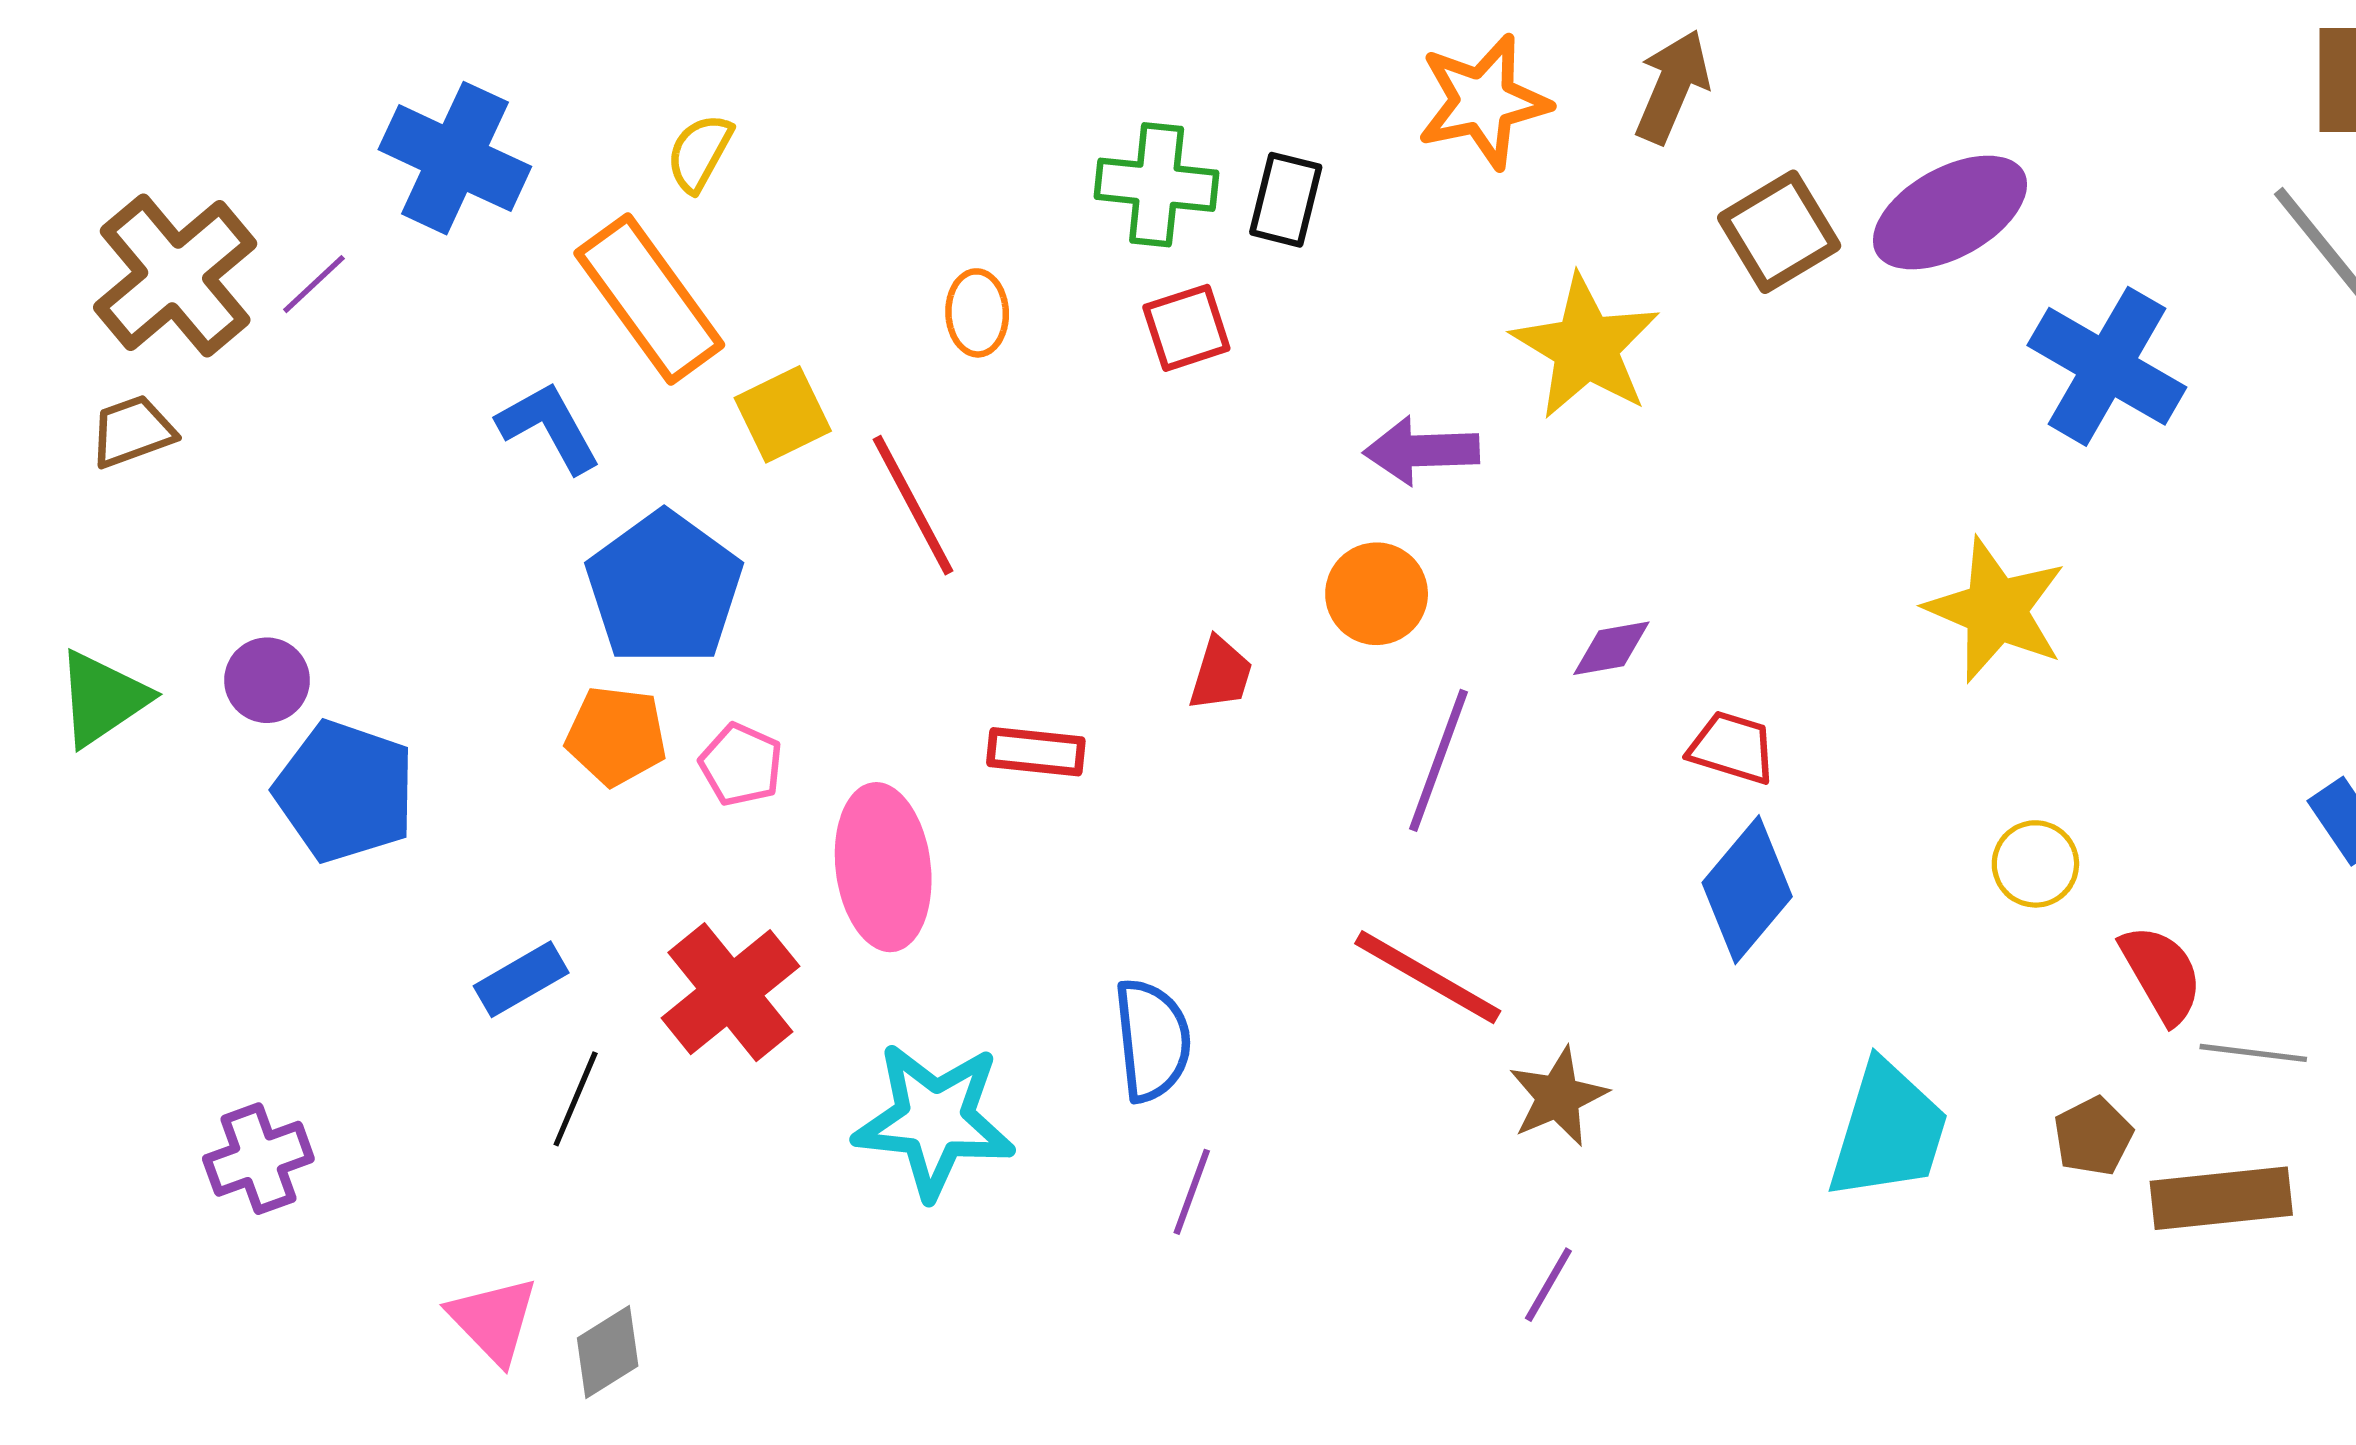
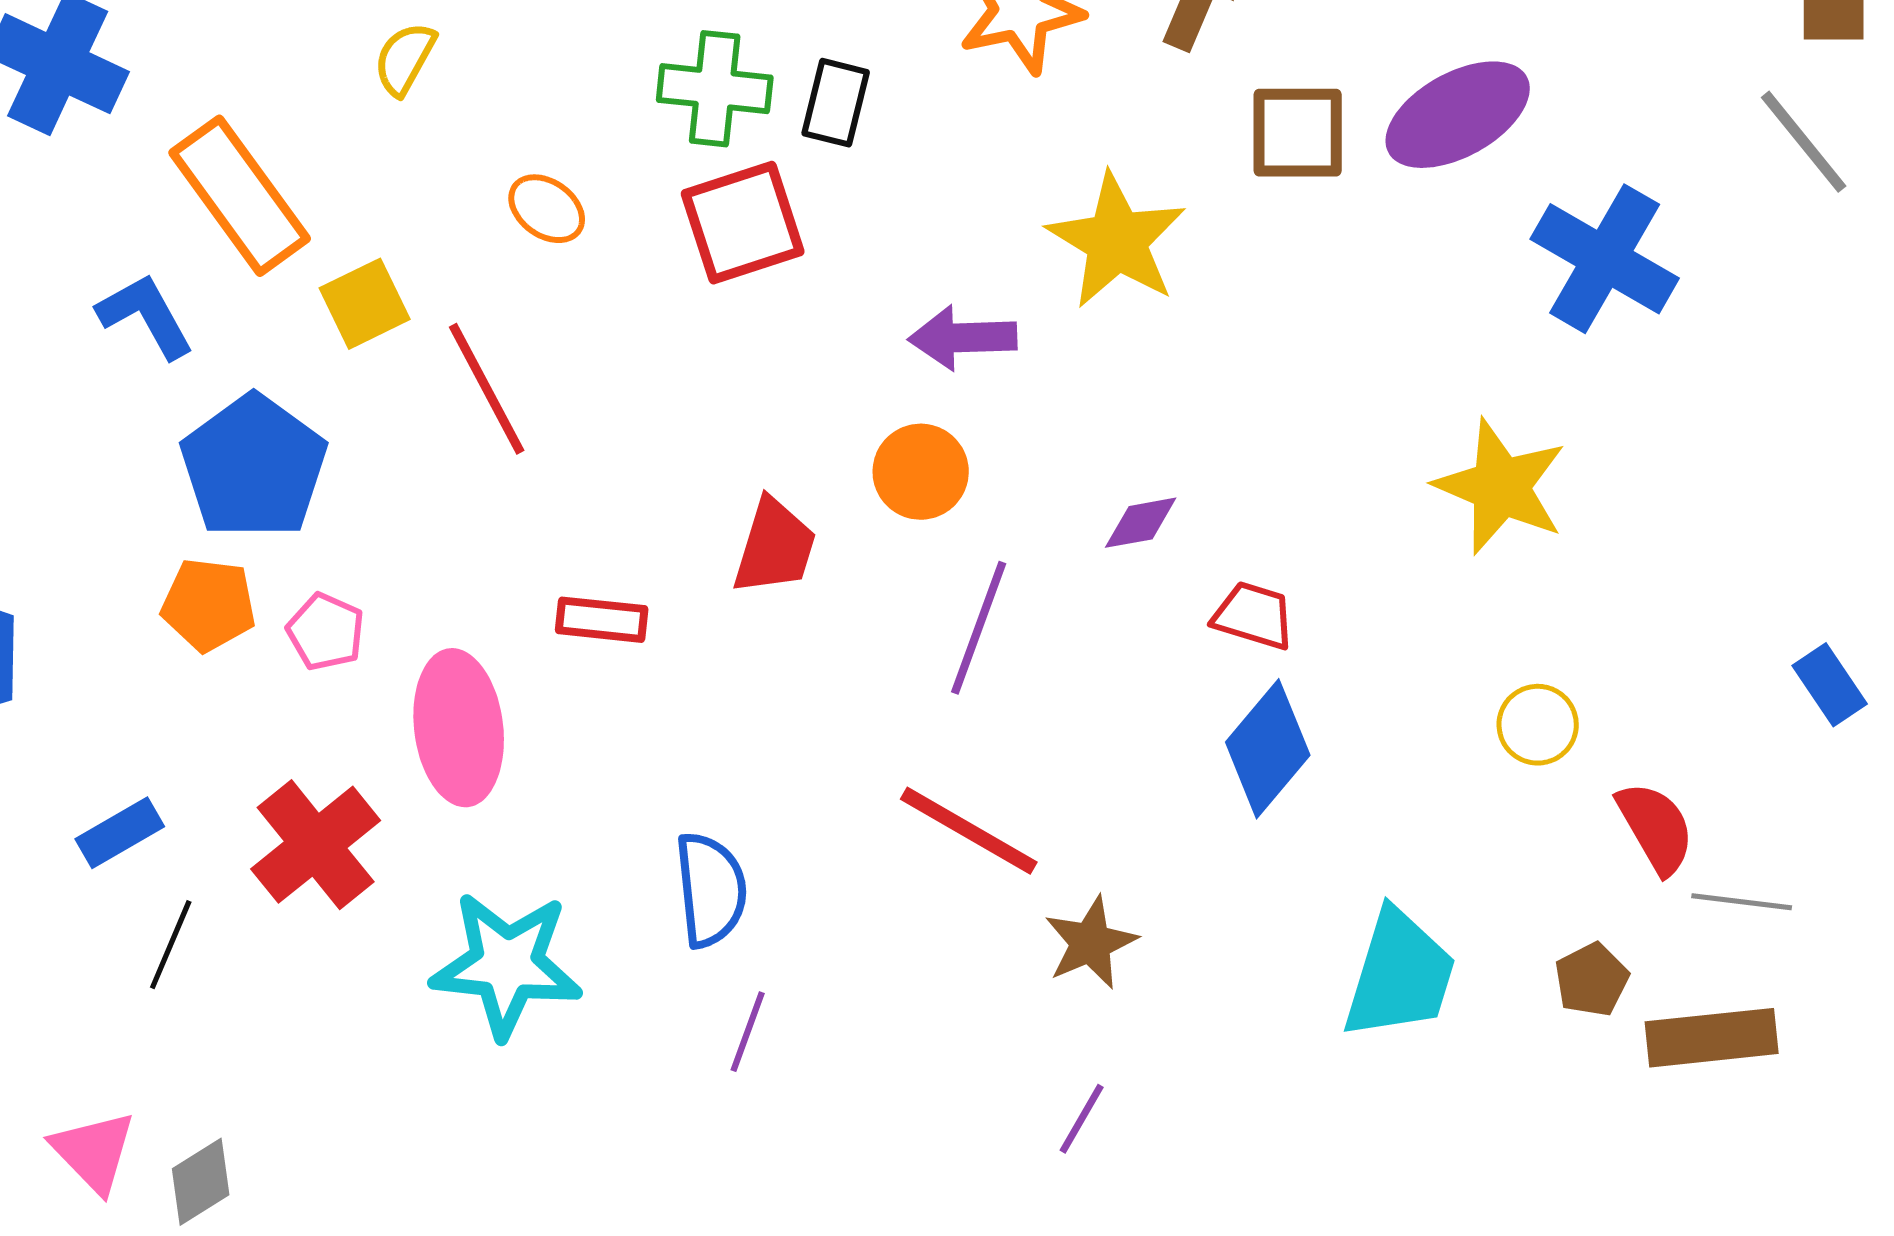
yellow semicircle: (699, 153) -> (405, 59), moved
brown square: (1779, 232) -> (1298, 133), turned 31
orange ellipse: (977, 313) -> (547, 209), turned -52
red square: (1186, 328) -> (743, 223), size x1.5
red trapezoid: (1221, 674) -> (775, 547), size x1.4

